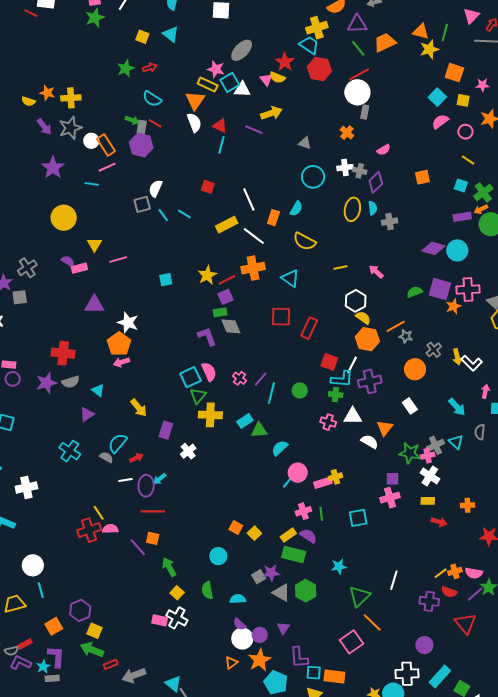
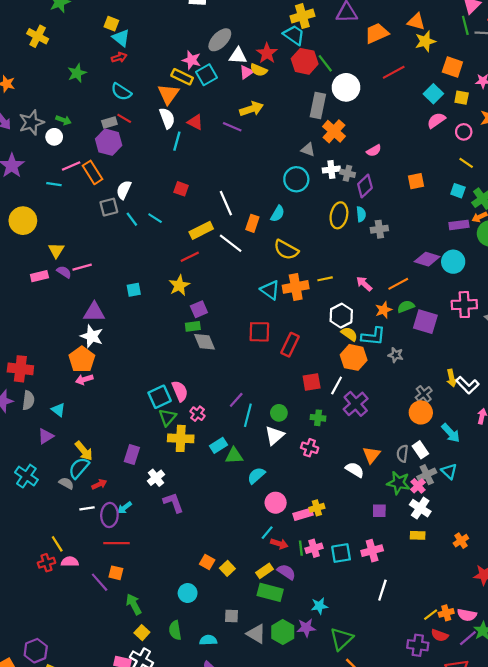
green line: (445, 33) -> (465, 25), moved, turned -30
cyan triangle: (171, 34) -> (121, 38), moved
green line: (358, 48) -> (325, 63), moved
green star: (126, 68) -> (77, 73), moved
red line: (359, 74) -> (394, 72), moved
pink triangle: (266, 79) -> (246, 72), turned 32
white triangle: (242, 89) -> (238, 56), moved
yellow cross: (71, 98) -> (38, 36), moved, turned 30
gray rectangle: (365, 112) -> (318, 105), moved, size x1.6
green arrow: (132, 120) -> (64, 120), moved
gray rectangle: (142, 127) -> (109, 122), turned 64
orange cross: (347, 133) -> (334, 131), size x1.5
gray triangle: (305, 143) -> (308, 150), moved
orange rectangle: (106, 145) -> (92, 172), moved
cyan line: (221, 145) -> (177, 141), moved
purple semicircle: (68, 261) -> (64, 272), moved
orange cross: (253, 268) -> (296, 287), moved
red line: (227, 280) -> (190, 257), moved
purple square: (440, 289) -> (425, 322), moved
purple triangle: (94, 305) -> (94, 312), moved
orange star: (453, 306) -> (384, 310), moved
orange line: (396, 326) -> (398, 284), moved
purple L-shape: (207, 336) -> (173, 503), moved
gray cross: (434, 350) -> (424, 394), moved
red square: (329, 362) -> (312, 382), turned -30
orange circle: (415, 369) -> (421, 412), moved
pink cross: (240, 378) -> (197, 414), moved
cyan L-shape: (342, 379) -> (373, 336), moved
purple cross: (370, 381) -> (356, 404), turned -30
gray semicircle: (71, 382) -> (28, 400), turned -66
white rectangle: (410, 406) -> (420, 450), moved
yellow arrow: (139, 408) -> (84, 451), moved
white triangle: (353, 416) -> (274, 436), moved, turned -42
gray semicircle: (480, 432) -> (402, 454), moved
pink cross: (428, 456) -> (418, 486), turned -32
cyan line: (288, 482) -> (267, 533), moved
pink cross: (390, 498) -> (372, 551), moved
orange cross: (468, 505) -> (461, 541), turned -32
pink cross: (303, 511) -> (314, 548), moved
red arrow: (439, 522) -> (279, 544), moved
red cross: (89, 530) -> (47, 563), size x0.7
purple star: (271, 573) -> (306, 628), moved
gray square: (259, 577) -> (231, 616), turned 32
white line: (394, 580) -> (382, 590), moved

